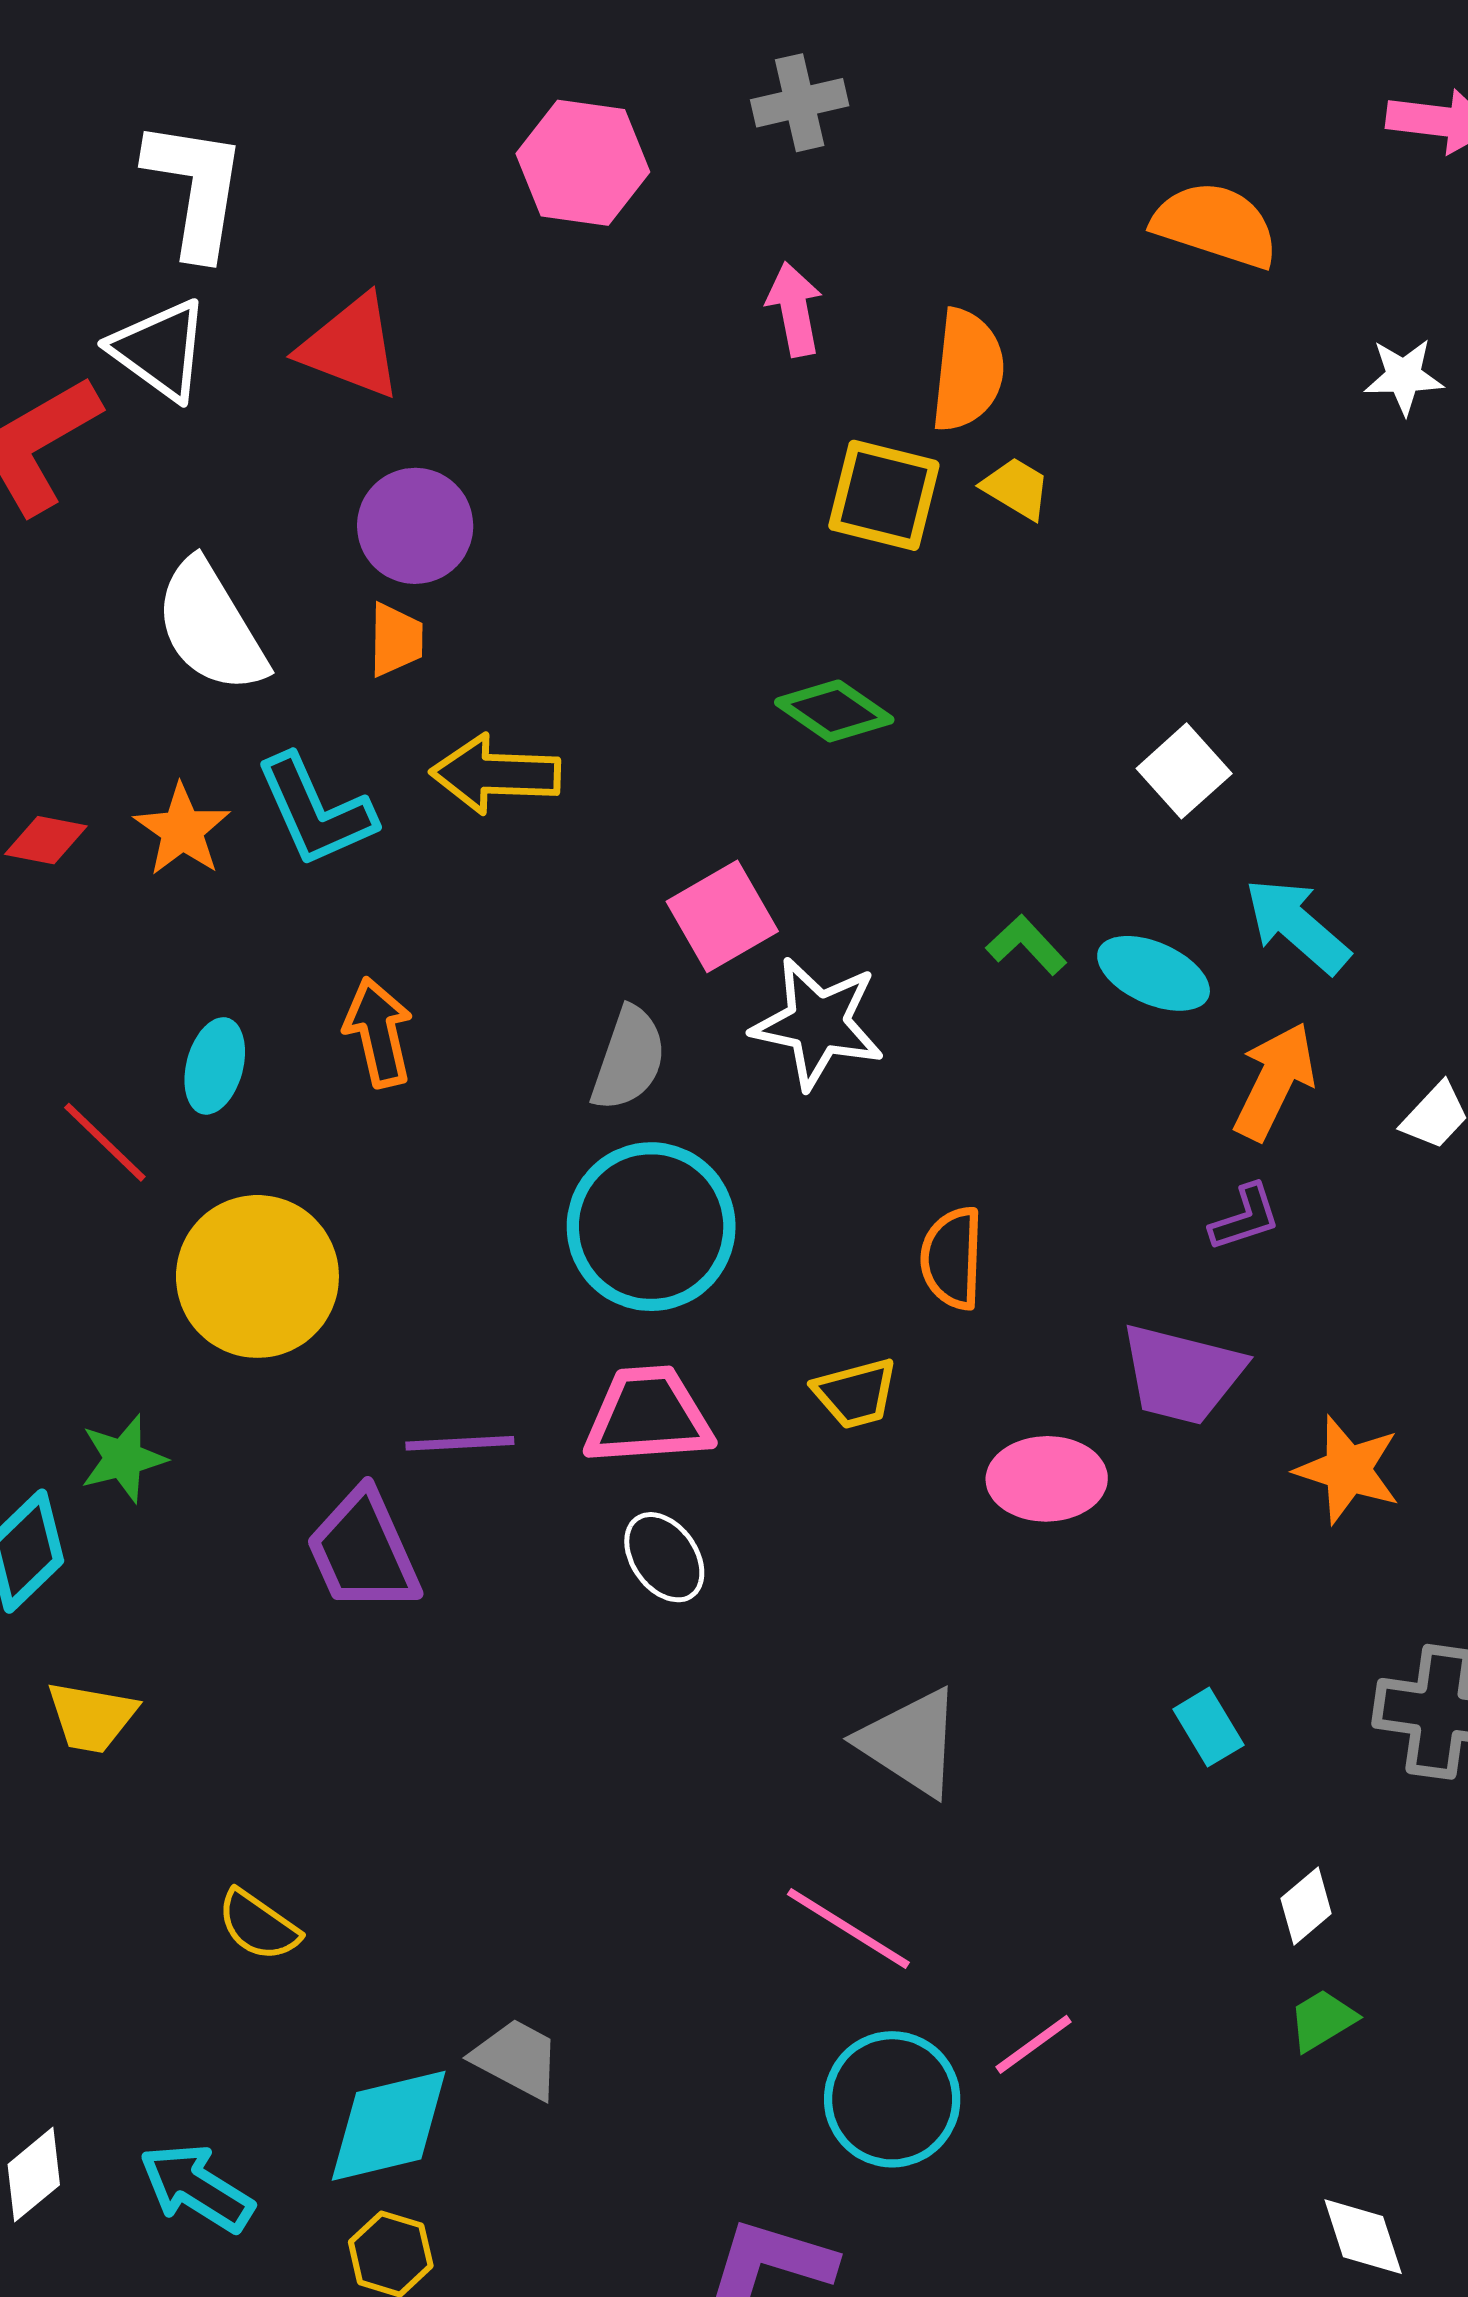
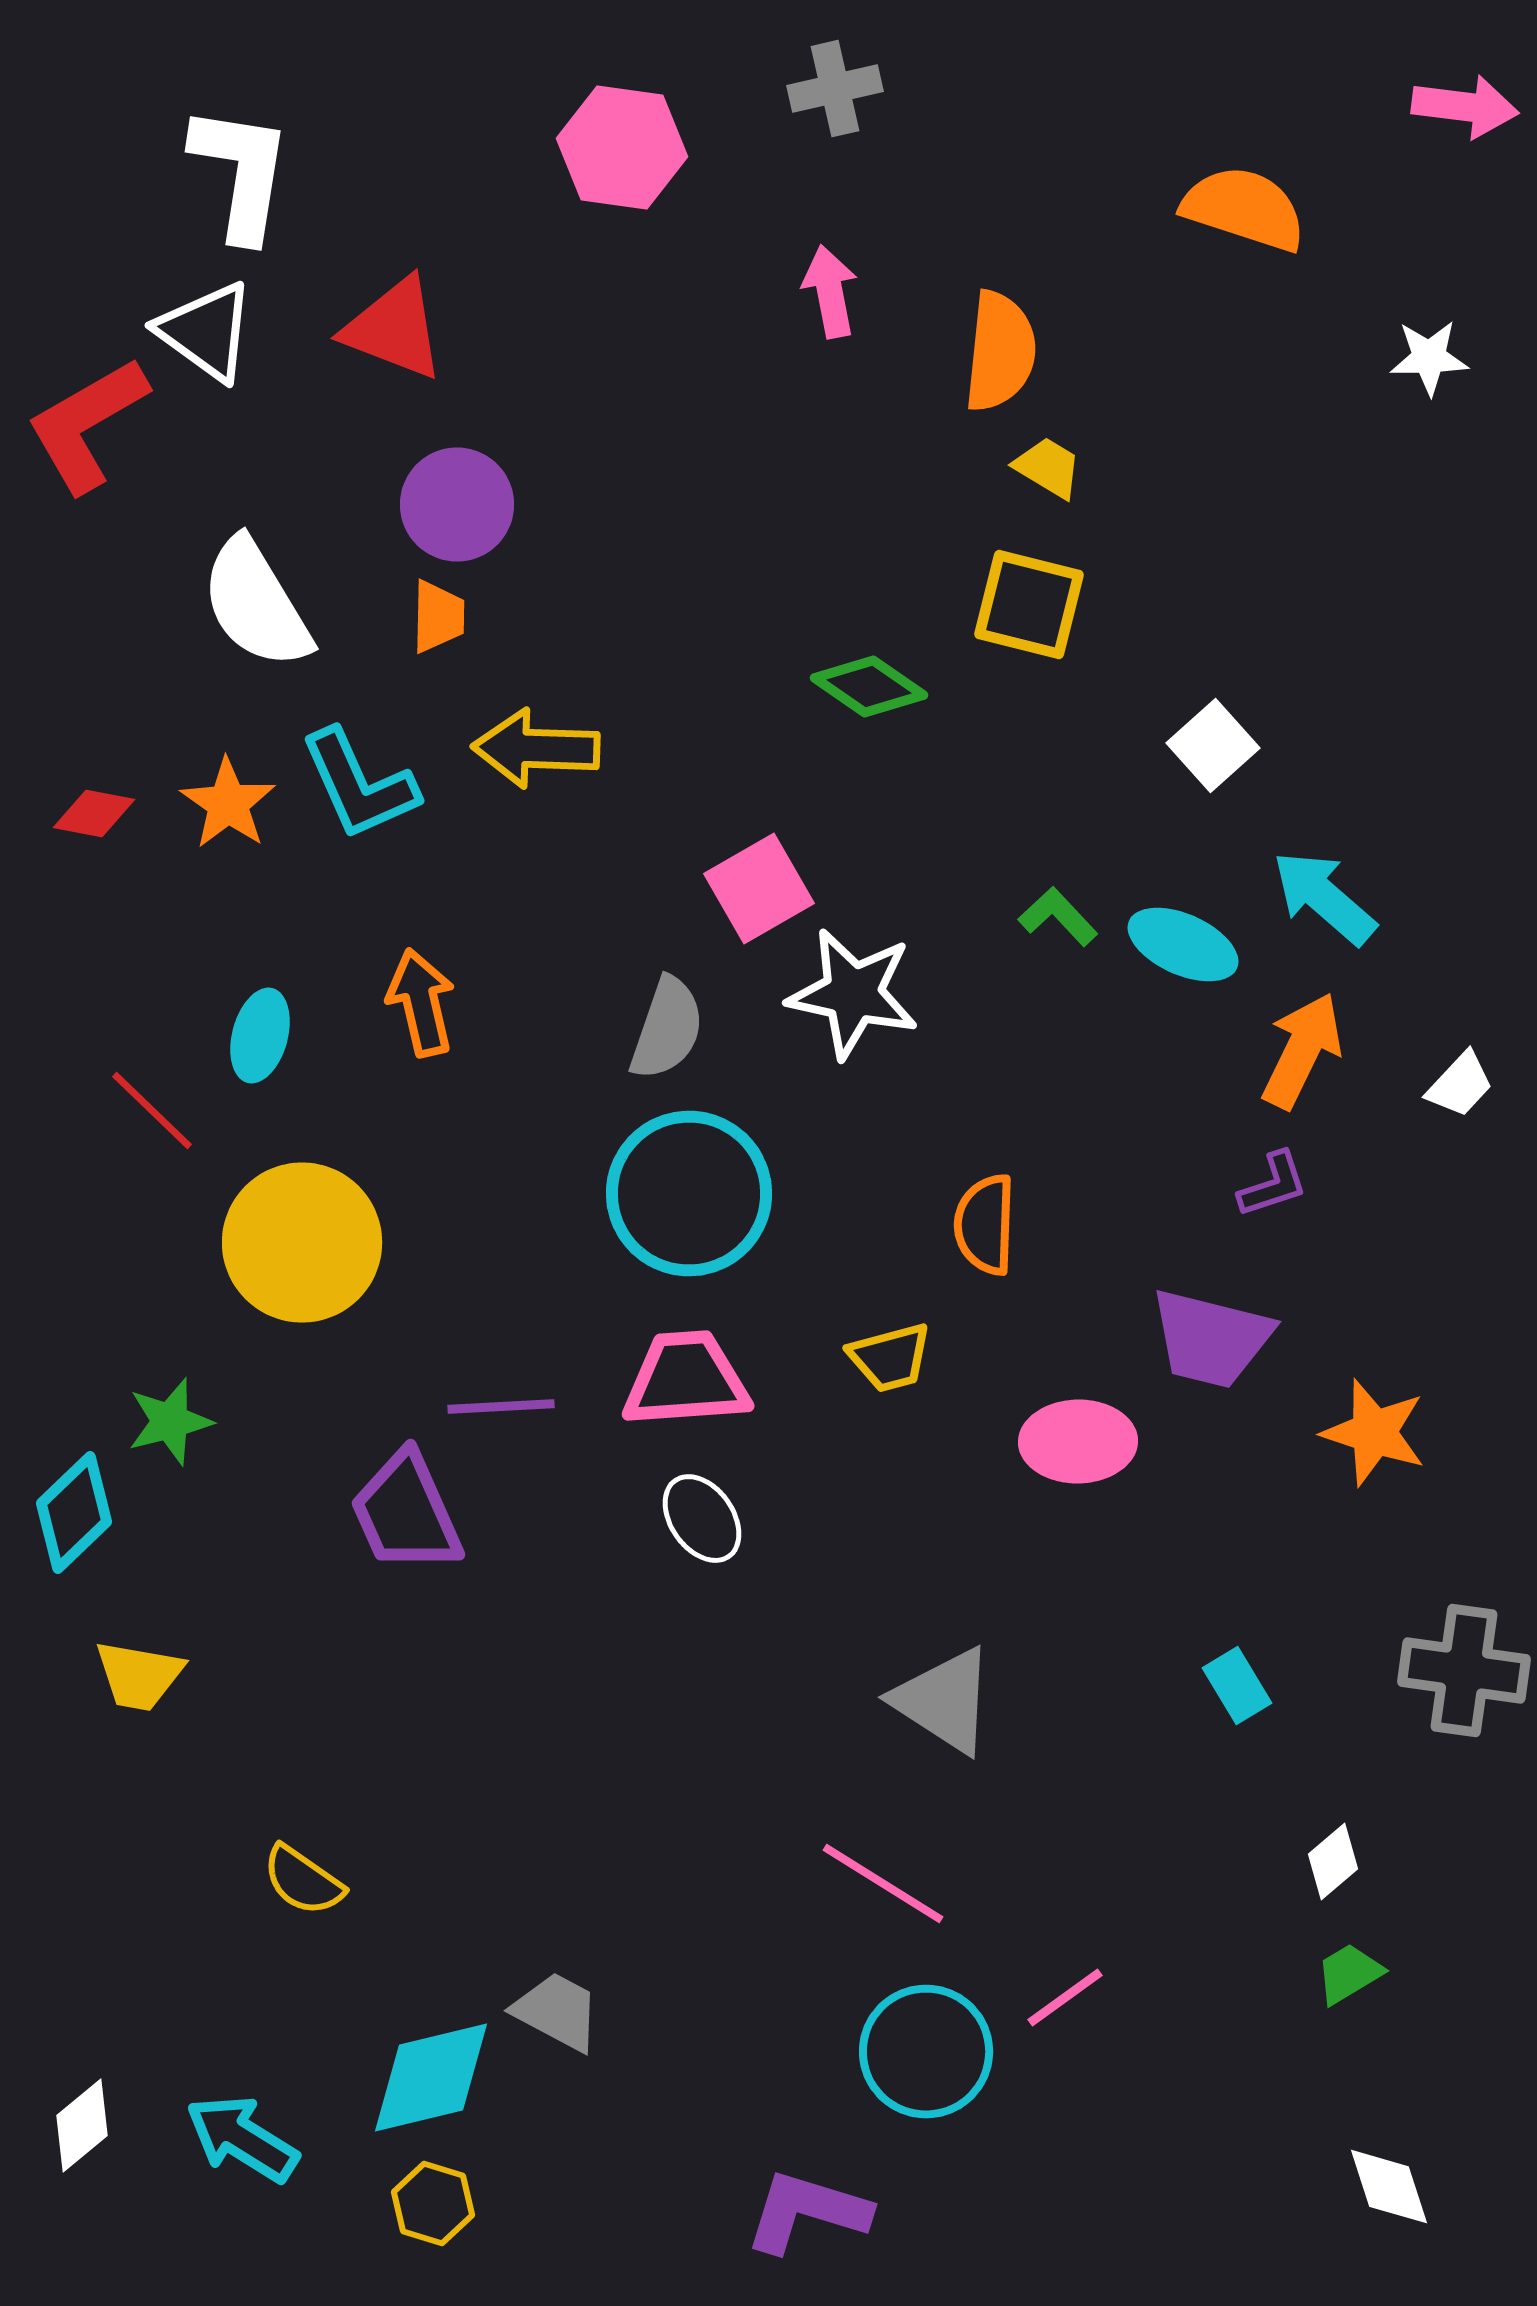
yellow square: (884, 495) -> (1029, 605), moved

